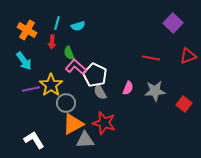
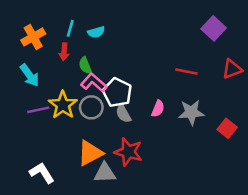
orange cross: (27, 30) -> (33, 37), turned 30
gray circle: (66, 103) -> (91, 107), moved

